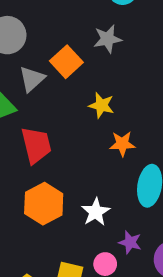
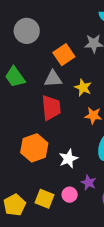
gray triangle: (32, 79) -> (53, 79), moved, turned 30
red trapezoid: (36, 145) -> (51, 108), moved

